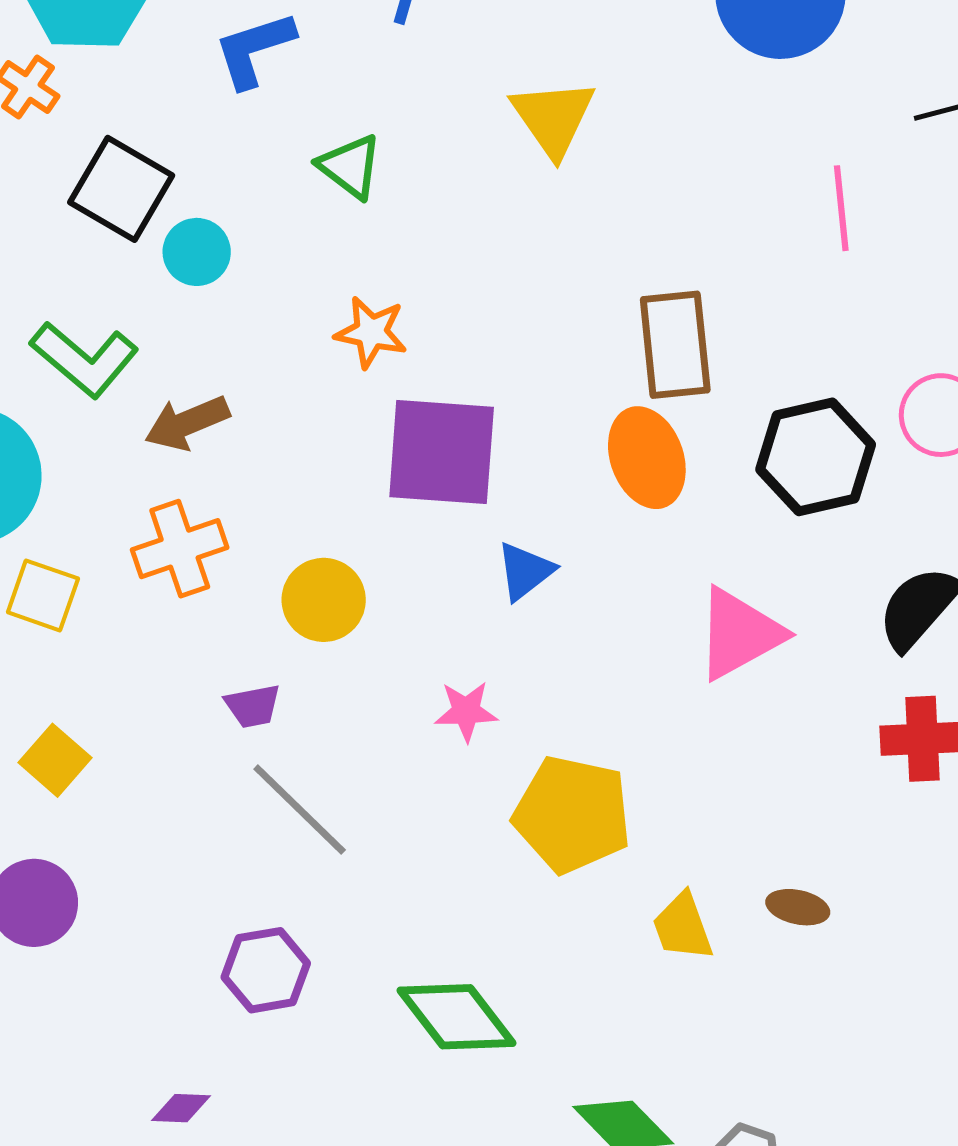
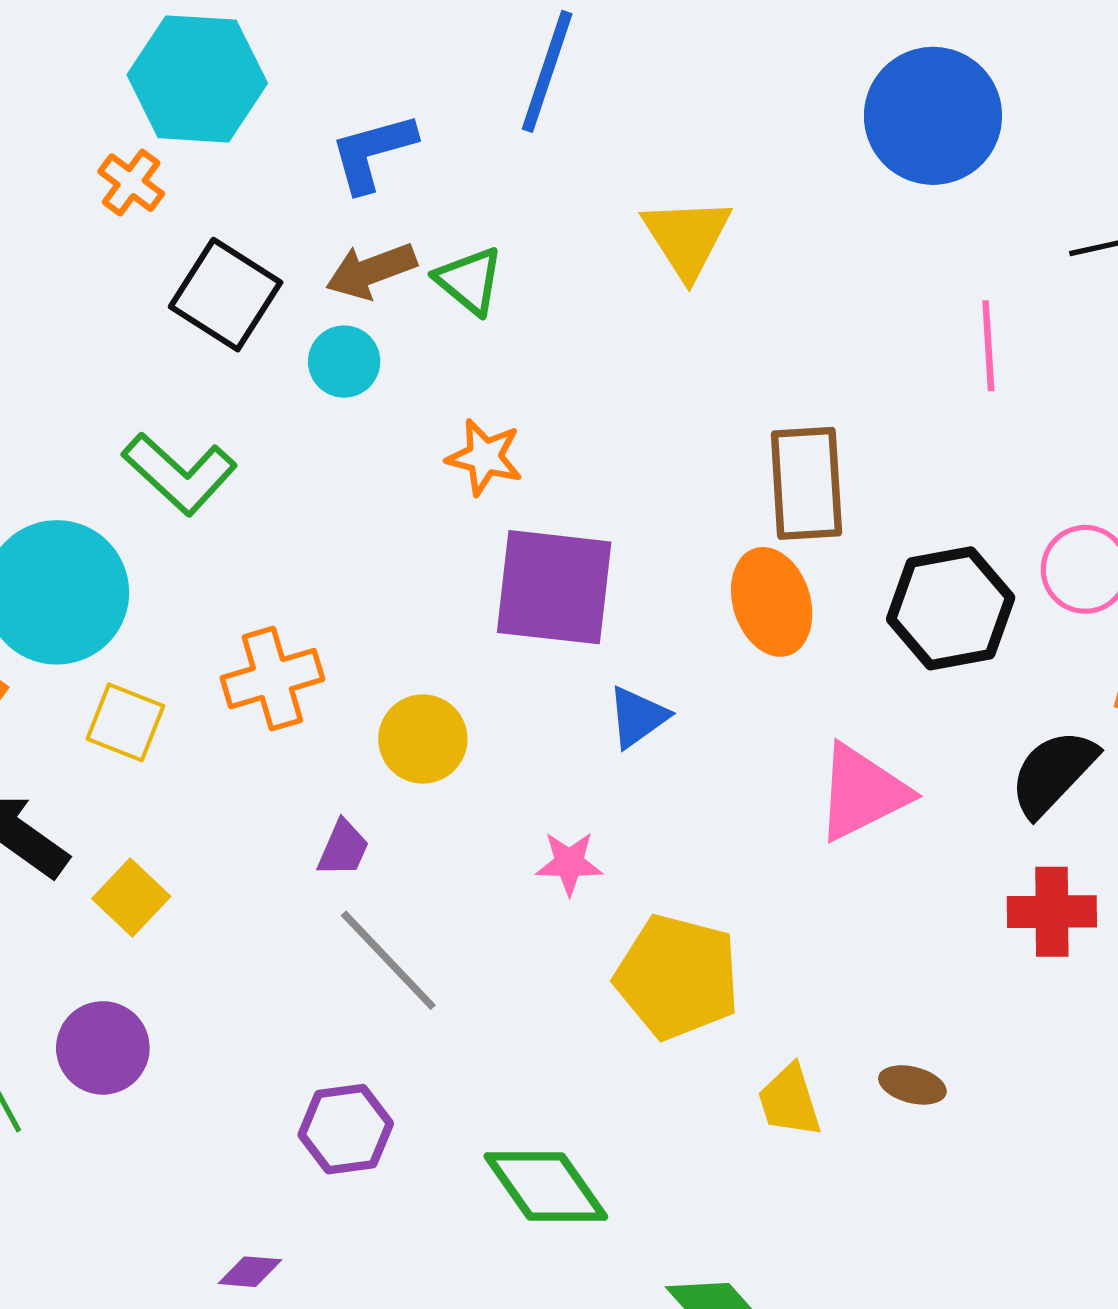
cyan circle: (197, 252) -> (344, 362), moved
brown arrow: (187, 423) -> (371, 271), moved
purple trapezoid: (253, 706) -> (343, 848), turned -58

